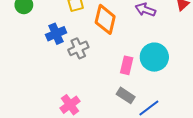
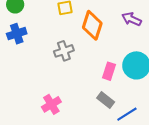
blue cross: (56, 34) -> (17, 34), moved

